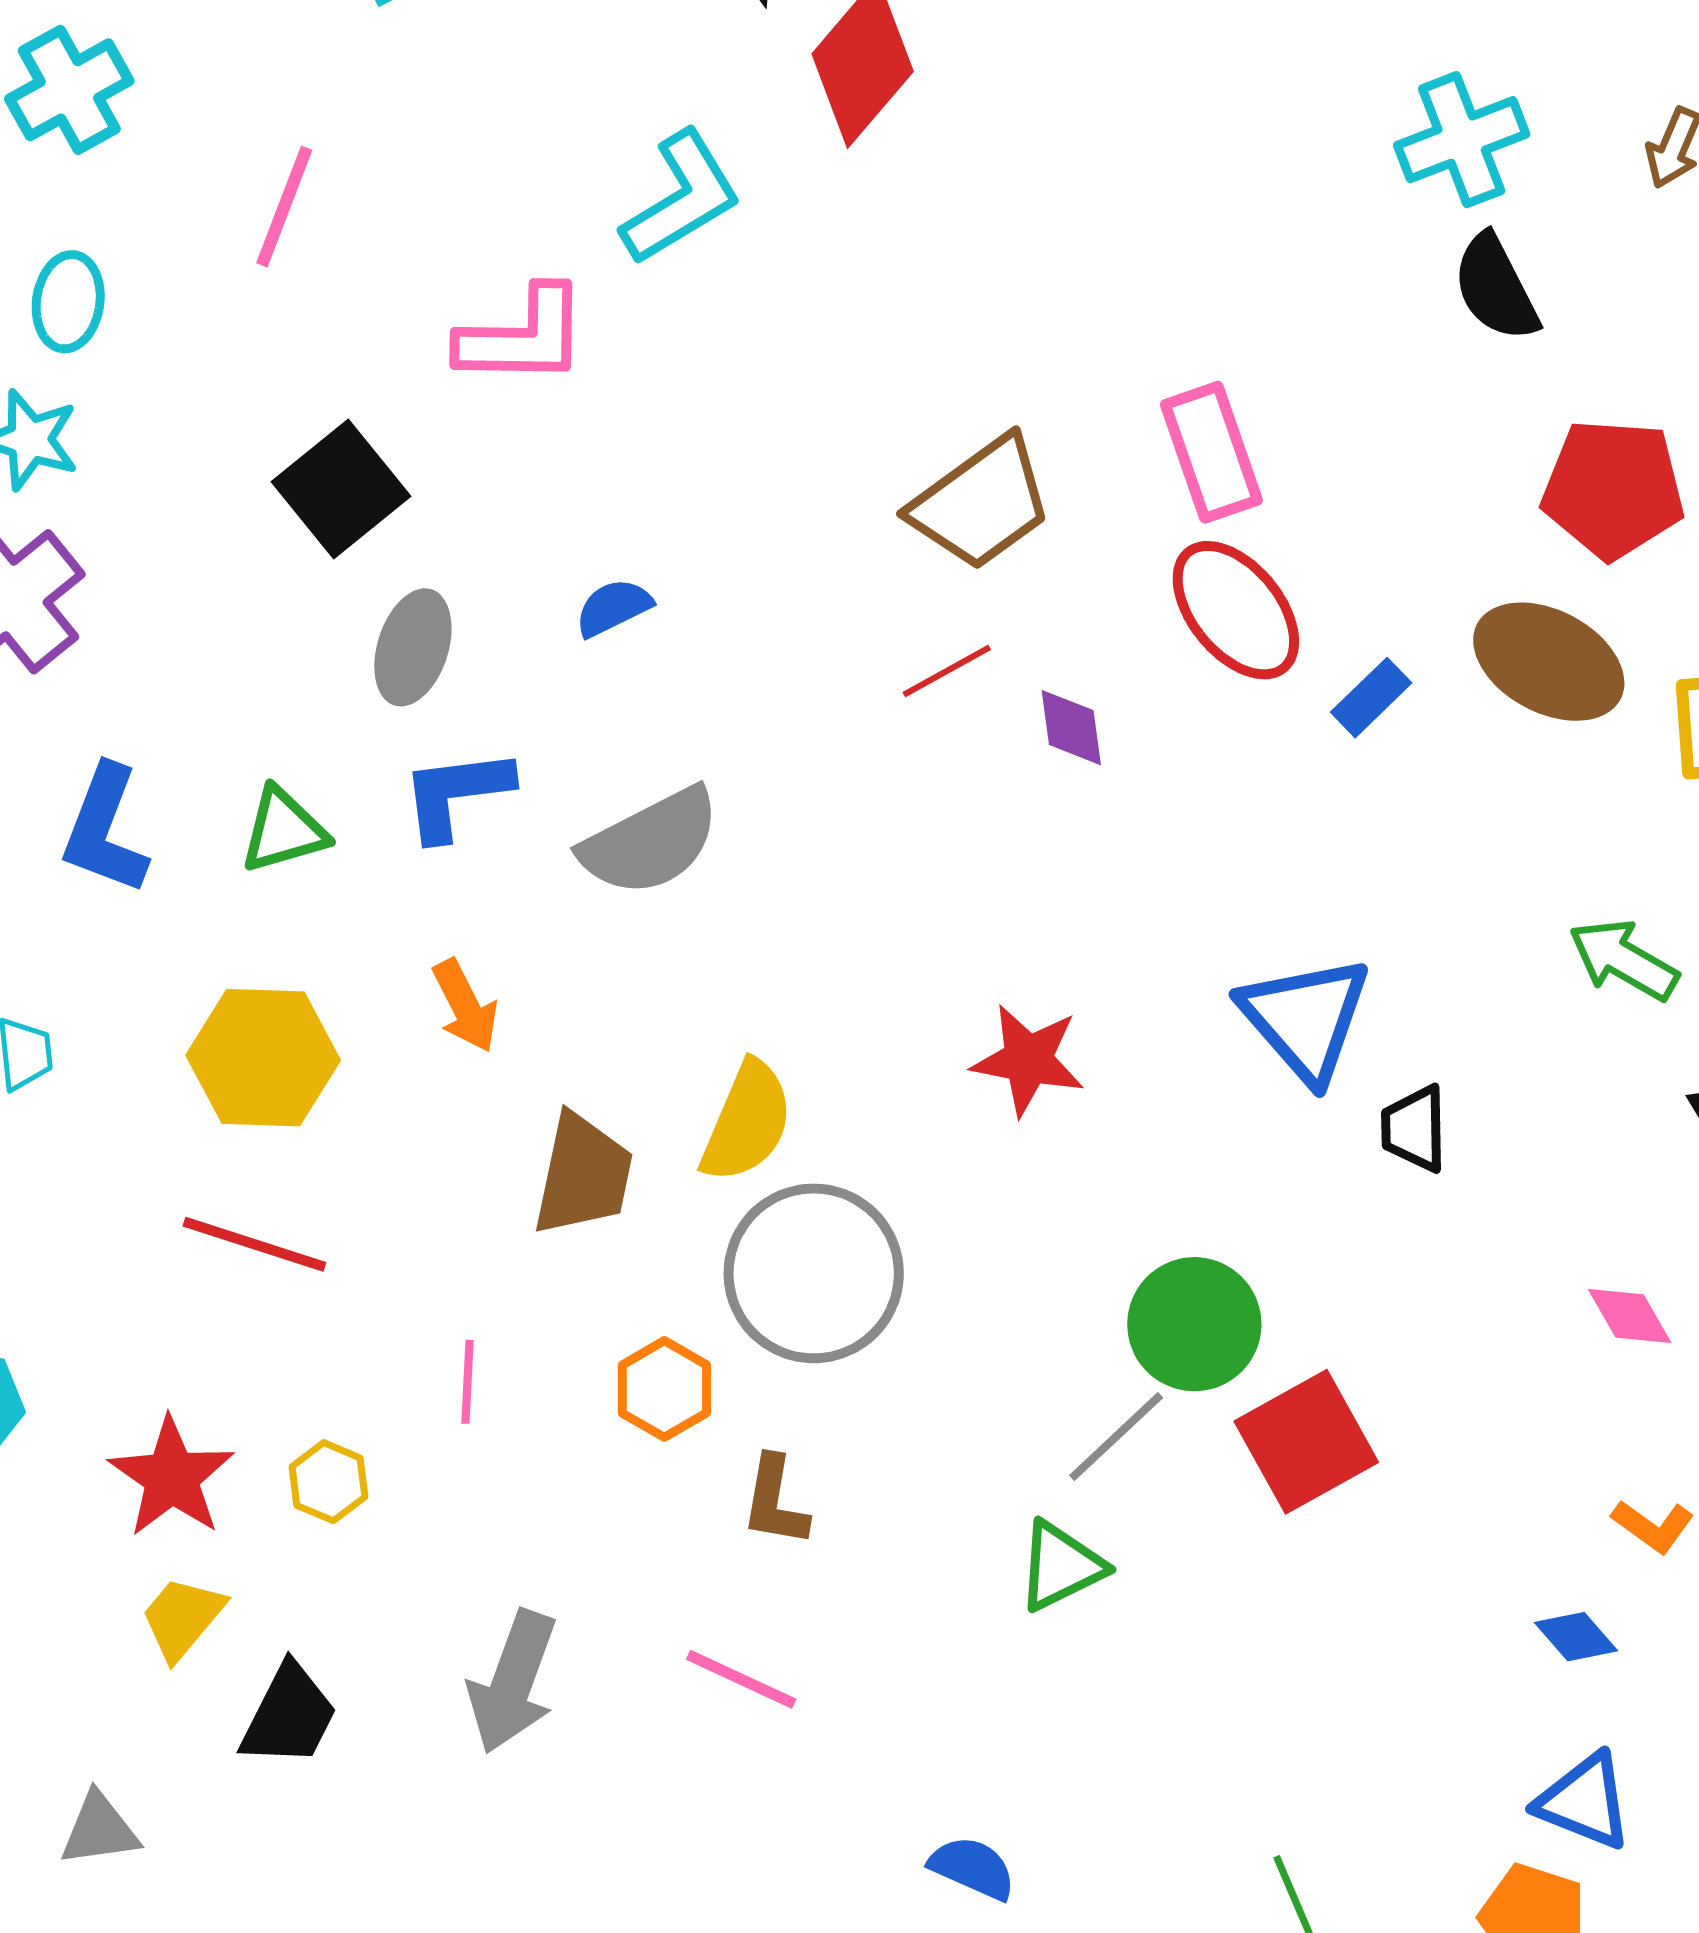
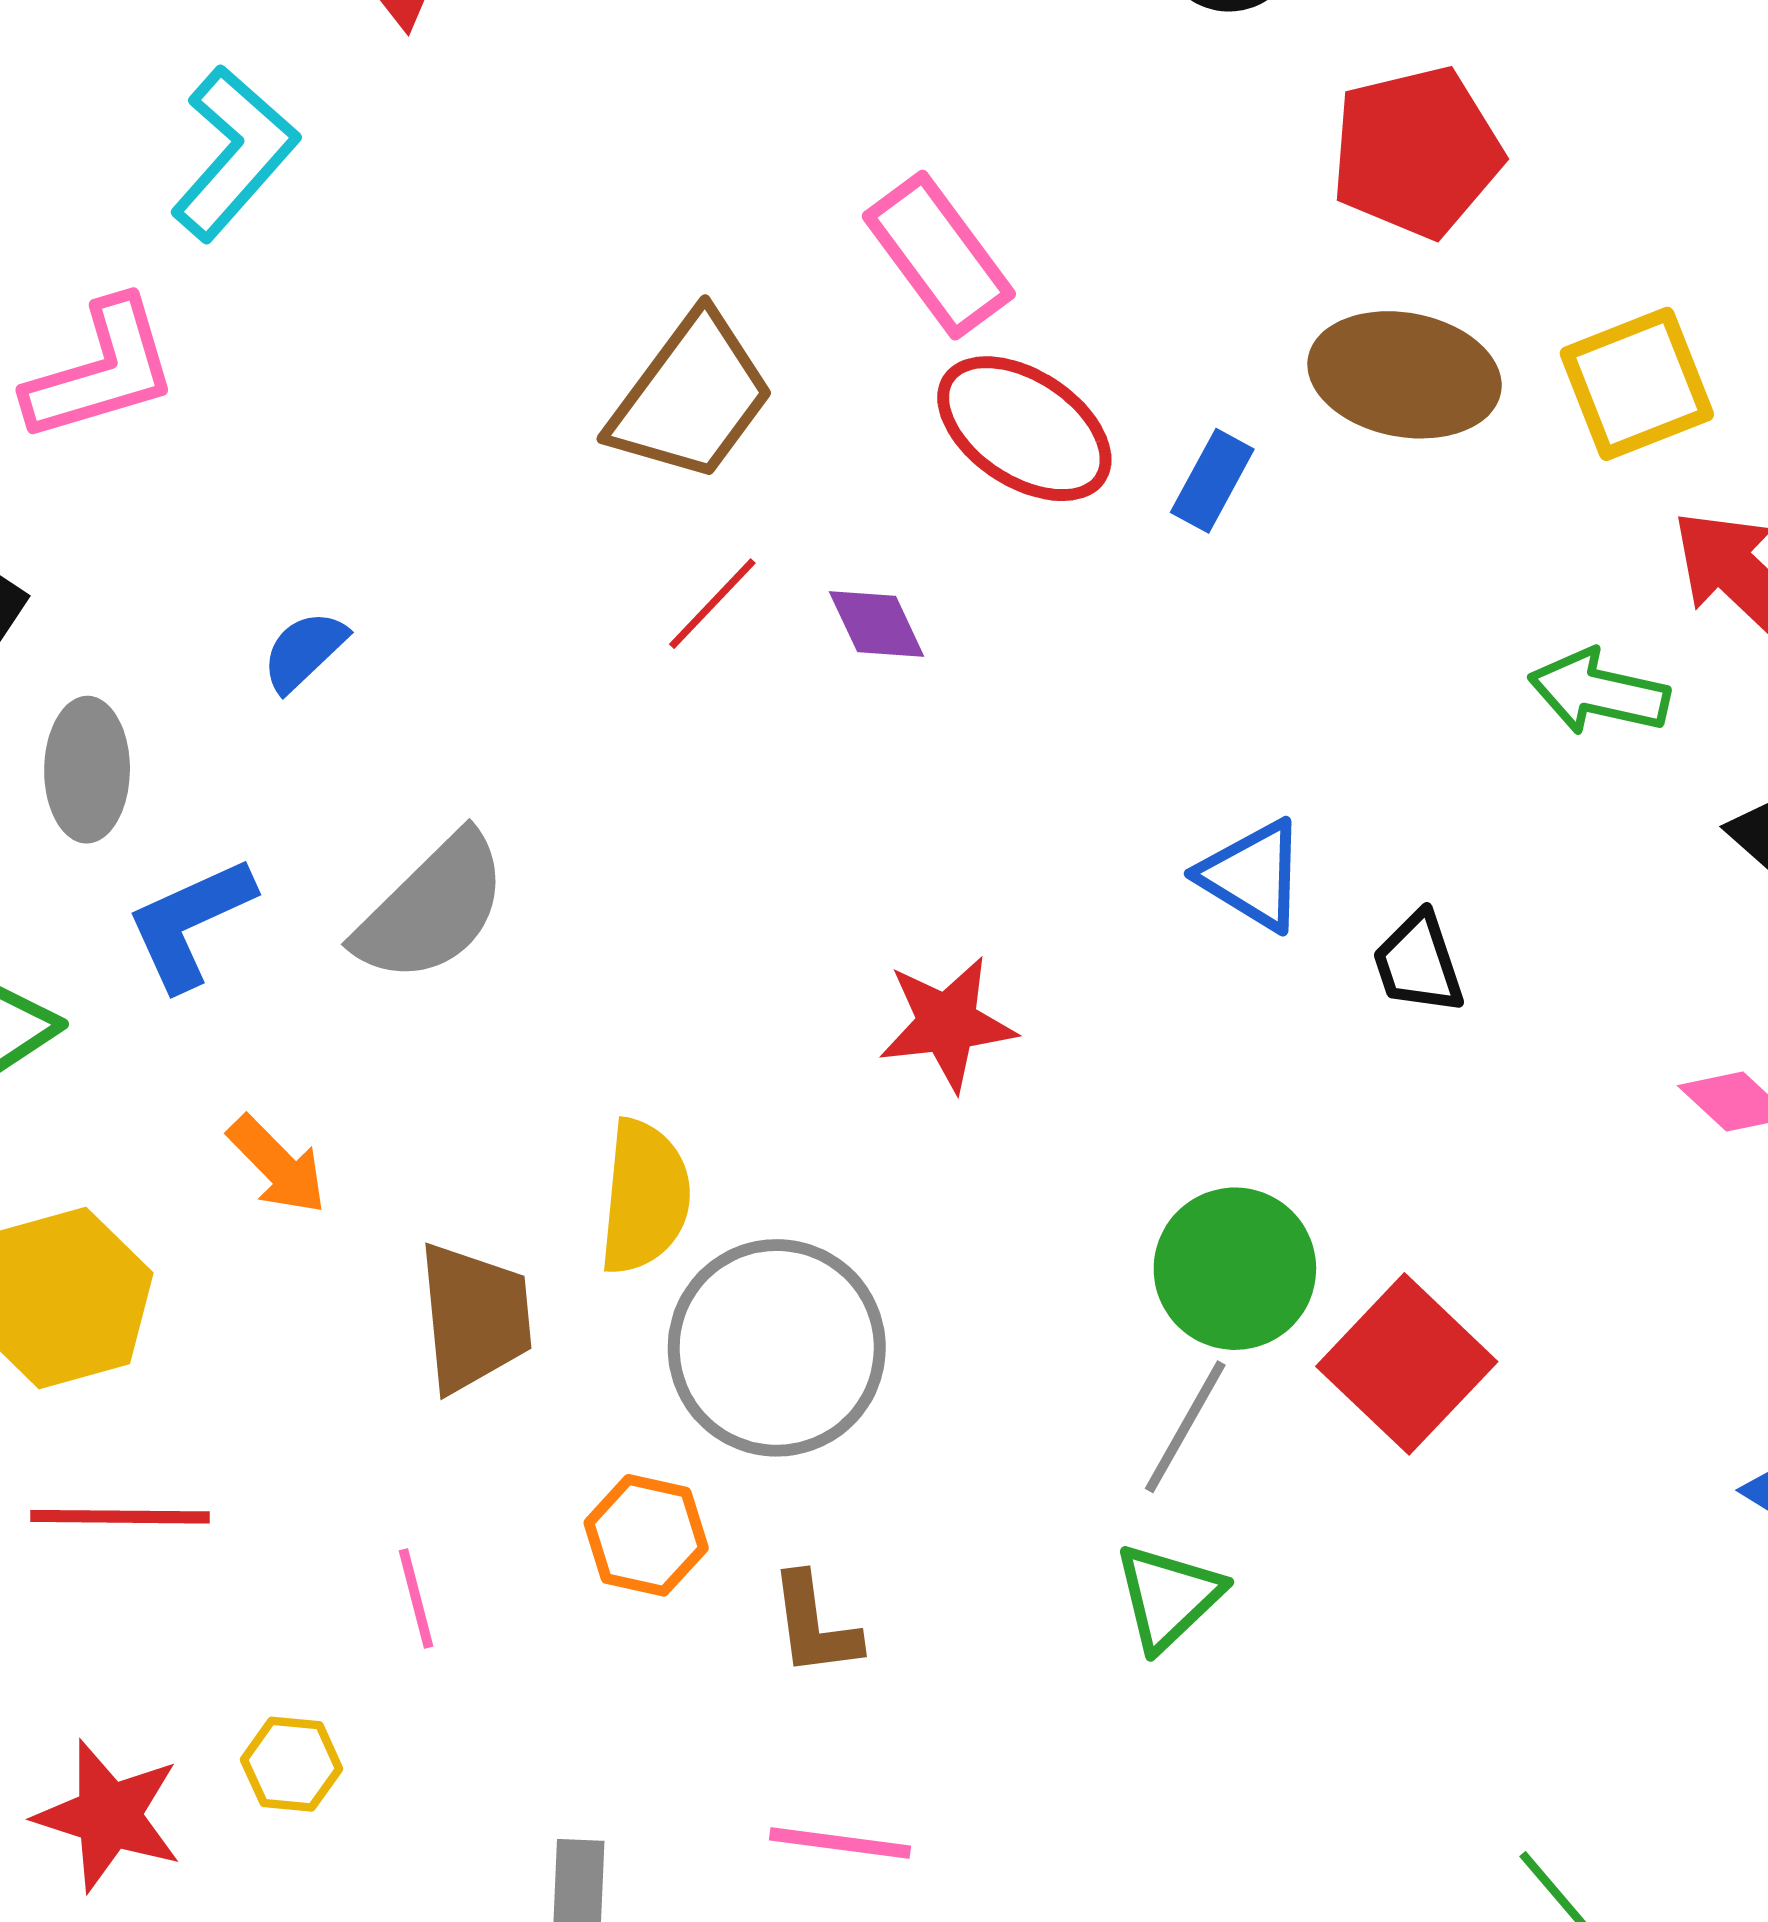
blue triangle: (1305, 1019) -> (1253, 875), size x0.7

